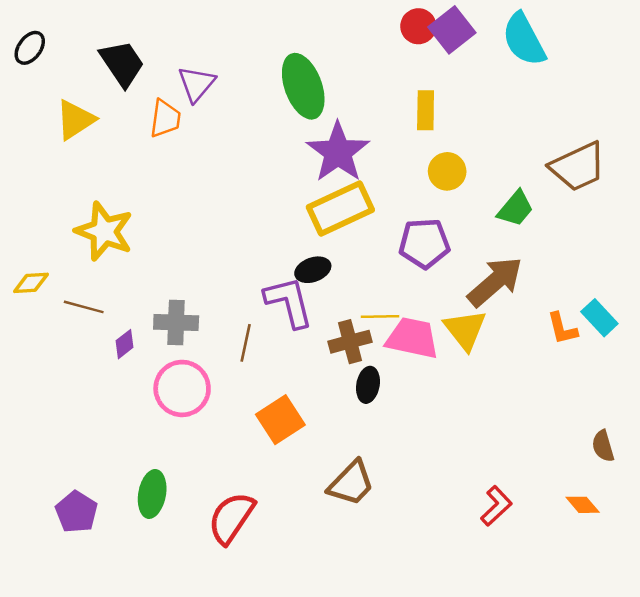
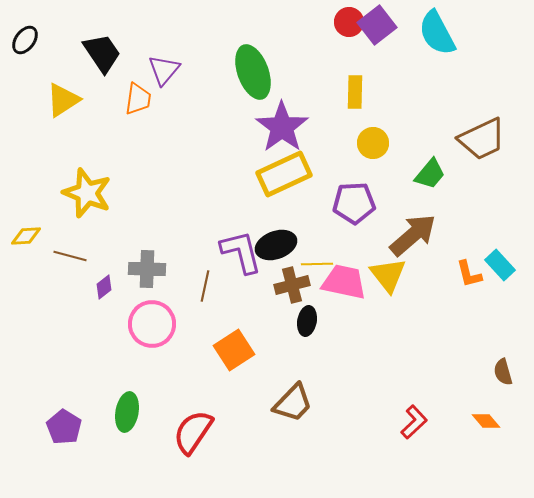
black ellipse: (313, 270) -> (276, 245), moved, size x1.4

